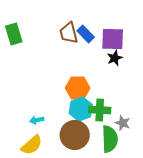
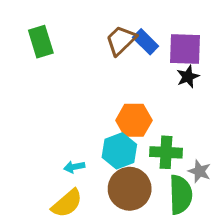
brown trapezoid: (69, 33) -> (121, 40), turned 60
cyan hexagon: (81, 109) -> (119, 151), moved

